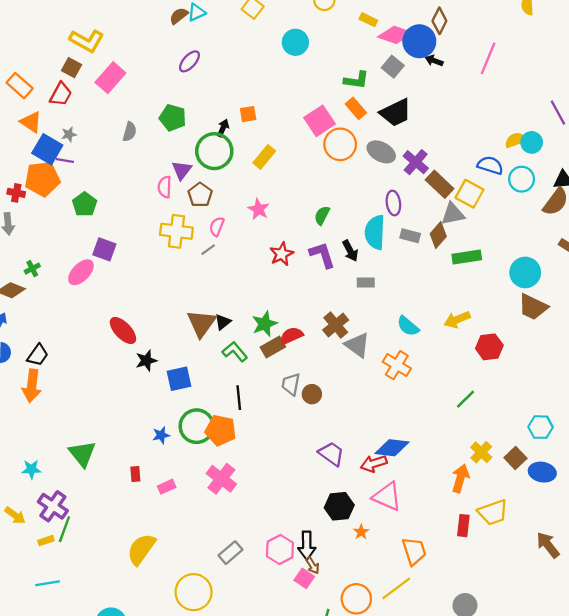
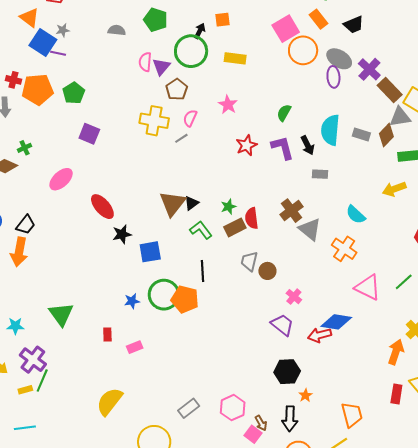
black trapezoid: (396, 113) -> (354, 25), size x0.7
gray semicircle: (130, 132) -> (117, 30), turned -102
yellow rectangle: (264, 157) -> (235, 58), turned 55
orange pentagon: (42, 179) -> (38, 90), moved
pink semicircle: (165, 187) -> (145, 62), moved
purple ellipse: (393, 203) -> (333, 77), moved
pink ellipse: (81, 272) -> (61, 179), moved
yellow arrow: (457, 320) -> (394, 189), moved
green star: (265, 324) -> (228, 207), size x0.7
red semicircle: (291, 336) -> (252, 218), turned -75
pink cross: (221, 479) -> (294, 297), moved, size x0.6
pink triangle: (387, 497) -> (368, 287), moved
black arrow: (307, 546) -> (290, 419), moved

